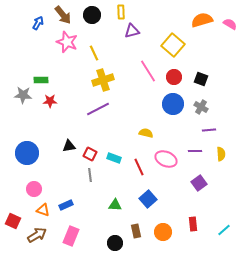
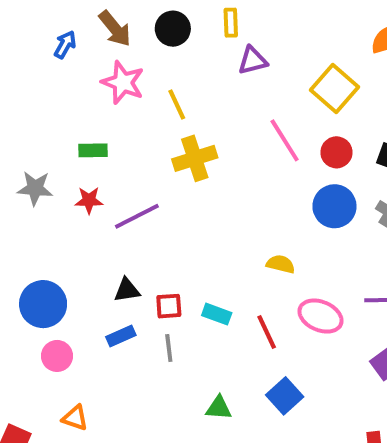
green rectangle: (41, 80) -> (93, 150), moved
purple line: (98, 109) -> (137, 216), moved
red square: (90, 154) -> (169, 306), turned -32
pink circle: (34, 189) -> (57, 356), moved
blue rectangle: (66, 205) -> (121, 336), moved

